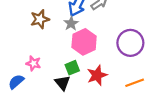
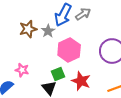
gray star: (71, 23) -> (48, 31), moved
red star: (97, 75) -> (81, 81), turned -30

